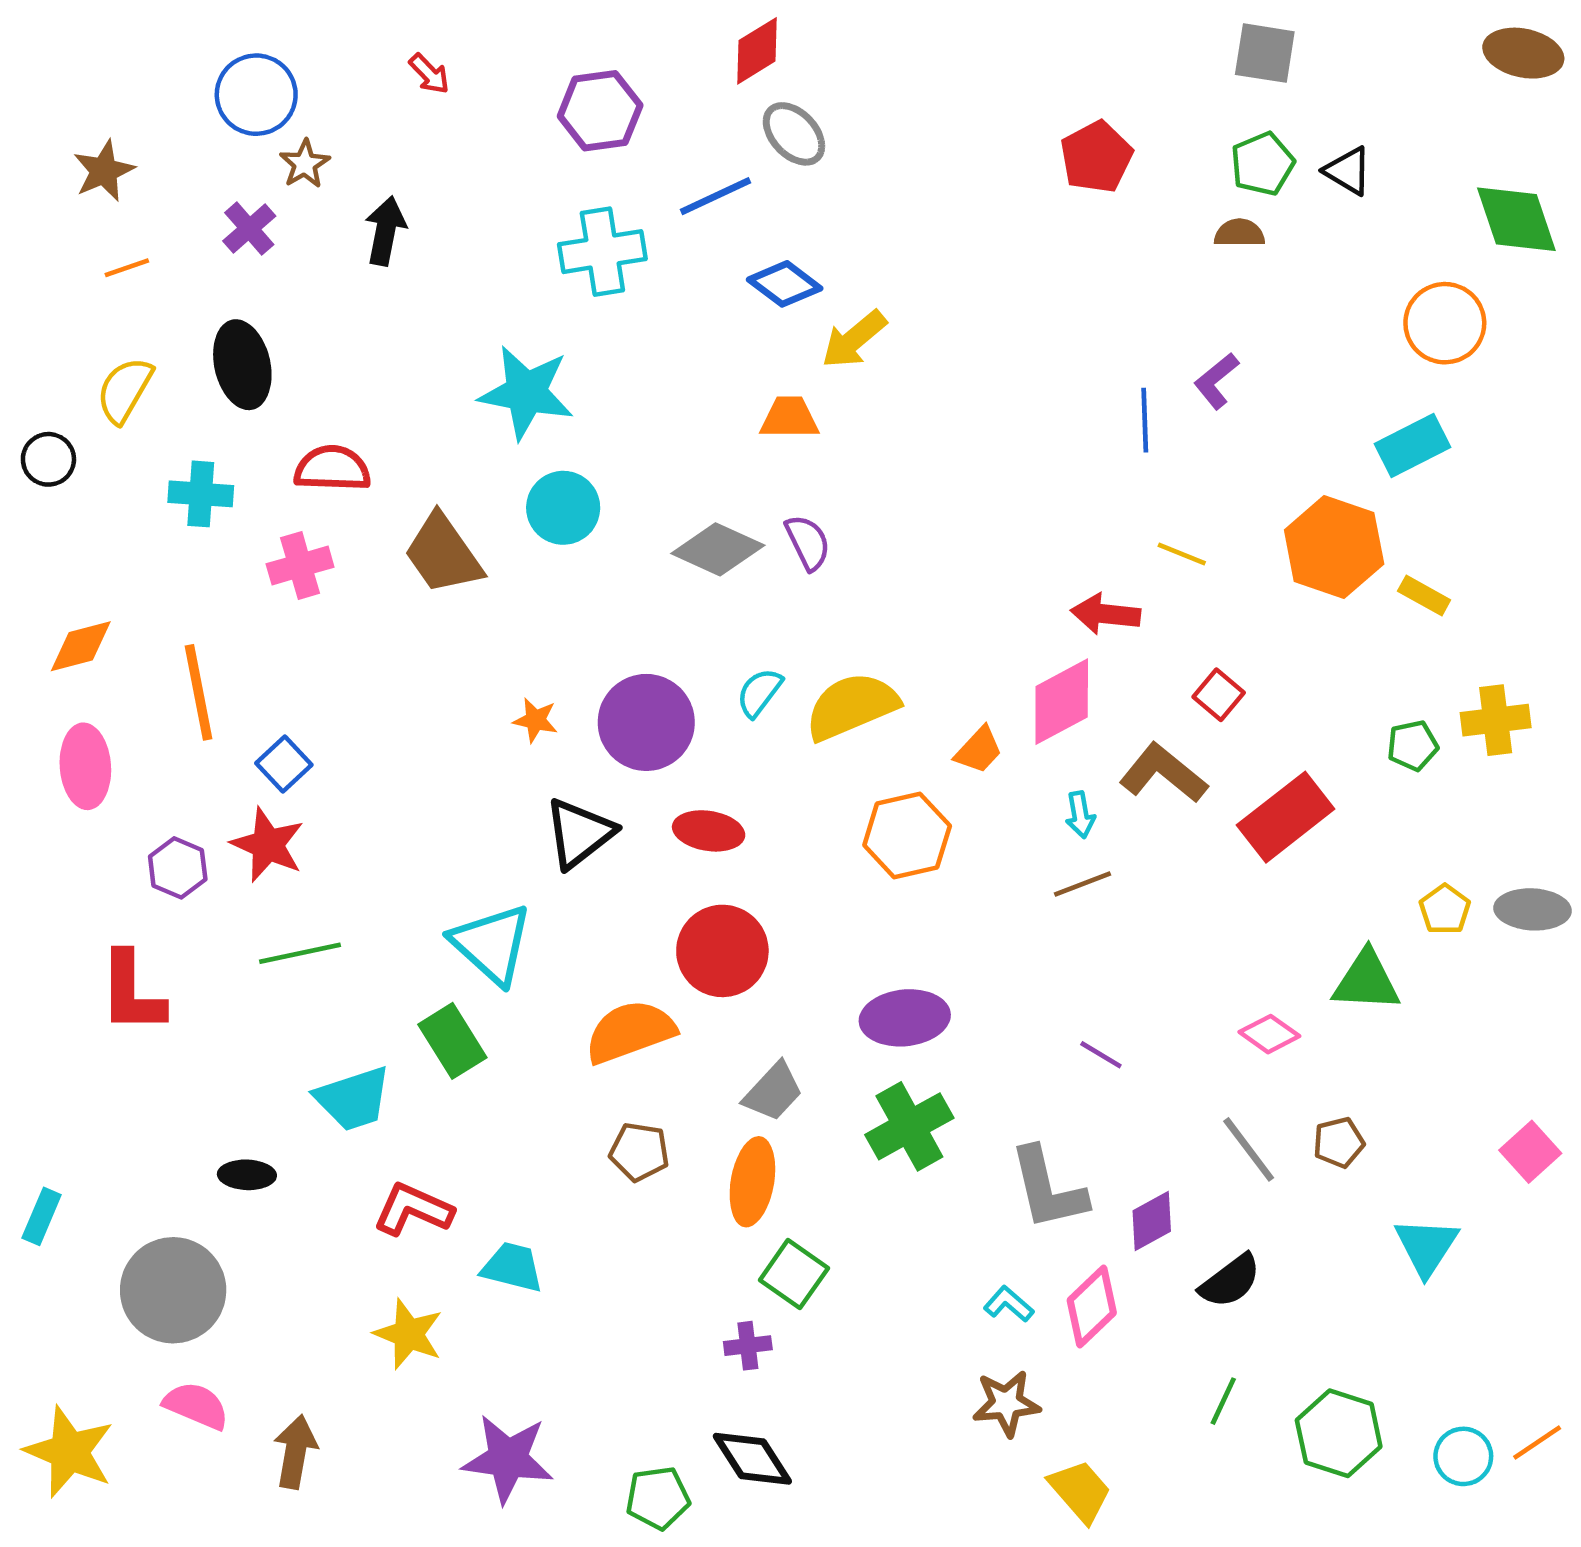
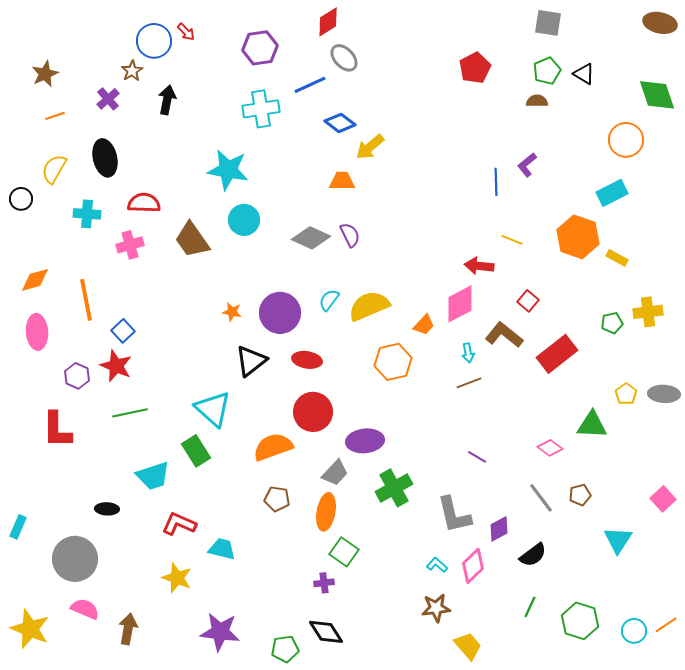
blue circle: (256, 95) -> (154, 41), moved
purple ellipse: (905, 1018) -> (365, 441), moved

